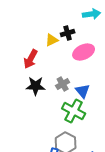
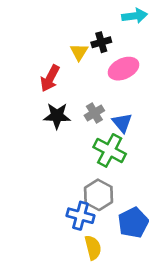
yellow triangle: (52, 40) -> (79, 52), turned -32

